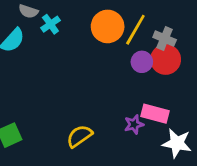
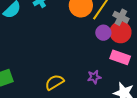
pink rectangle: (155, 114) -> (120, 57), moved

